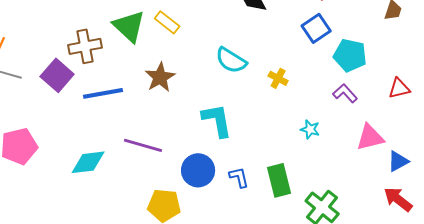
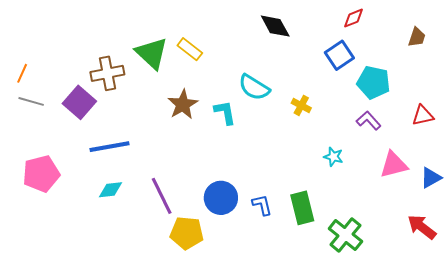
blue line: (103, 93) -> (109, 147), moved
cyan L-shape: (217, 120) -> (225, 112), moved, size x0.7
purple line: (143, 145) -> (162, 196), moved, turned 48
blue triangle: (398, 161) -> (431, 178), moved
cyan diamond: (88, 162) -> (110, 190), size x0.7

